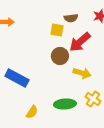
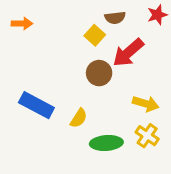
yellow square: (57, 30) -> (95, 35), turned 32
yellow arrow: (82, 73) -> (146, 104), moved
yellow semicircle: (32, 112) -> (79, 118), moved

